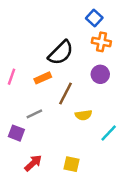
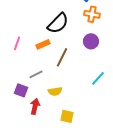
yellow semicircle: (83, 115) -> (55, 91), moved
cyan line: (109, 133) -> (98, 78), moved
red arrow: (33, 163) -> (35, 106), moved, turned -35

